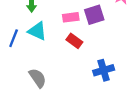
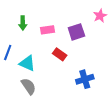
pink rectangle: (71, 17) -> (47, 30), moved
cyan triangle: (37, 31) -> (27, 63), moved

